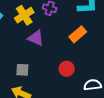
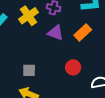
purple triangle: (36, 38) -> (55, 33), moved

